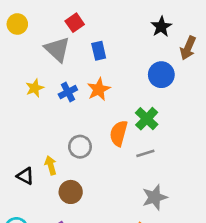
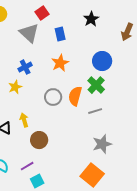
black star: (161, 27) -> (91, 19), moved
blue circle: (161, 75) -> (102, 61), moved
yellow star: (35, 88) -> (15, 87), moved
blue cross: (68, 92) -> (25, 67), moved
gray circle: (80, 147) -> (53, 97), moved

